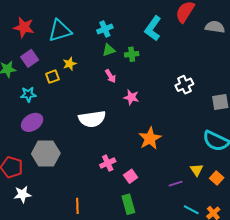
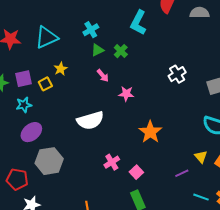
green cross: (132, 54) -> (121, 51), turned -32
purple square: (30, 58) -> (24, 79), moved, turned 30

